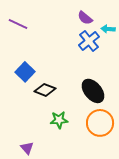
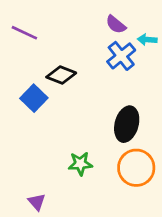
black diamond: (45, 90) -> (61, 75), moved
black ellipse: (93, 91) -> (127, 124), turned 55

